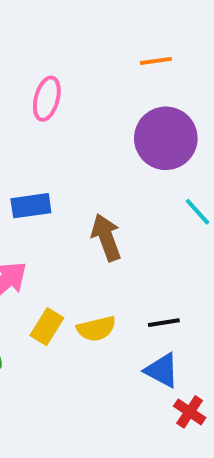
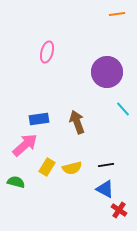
orange line: (156, 61) -> (117, 14), moved
blue rectangle: (31, 206) -> (39, 119), moved

